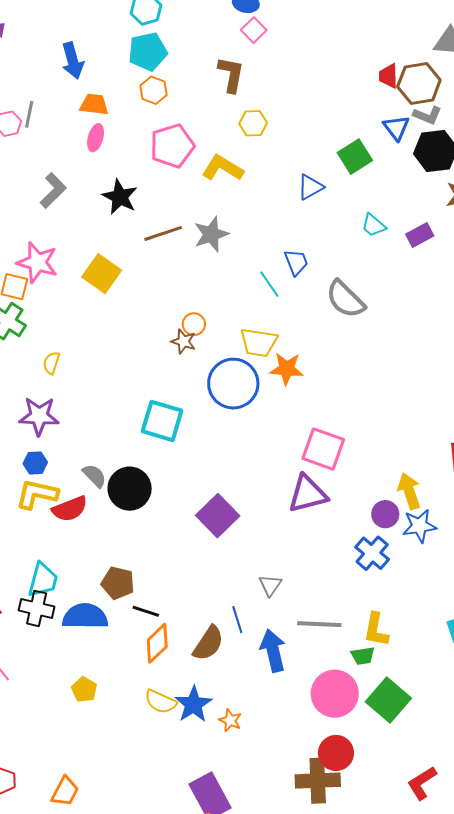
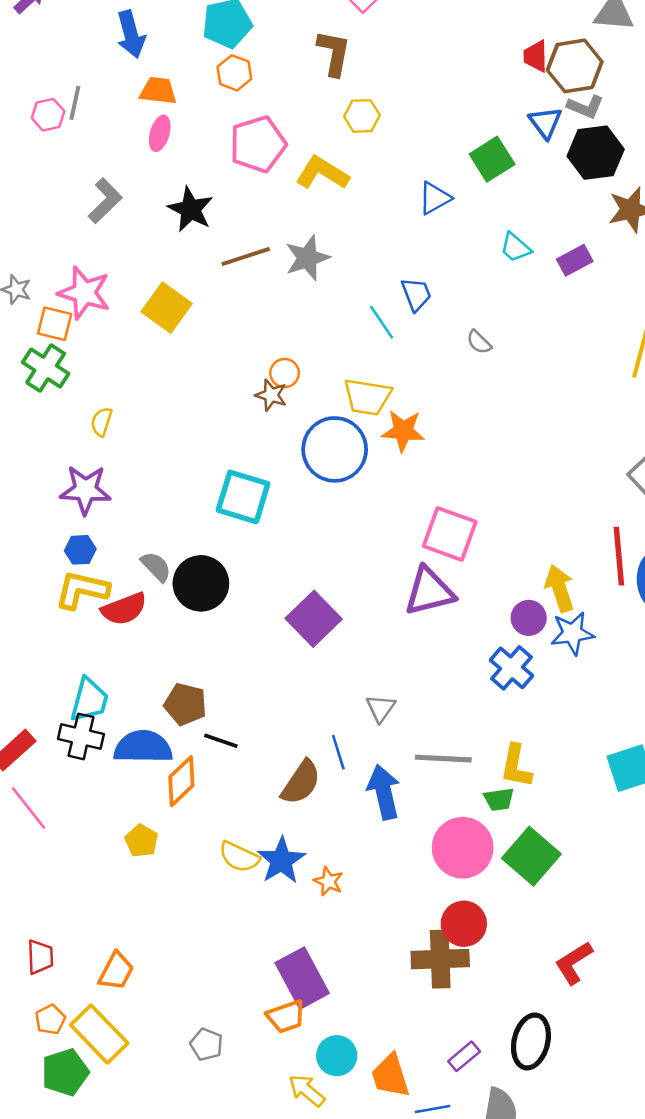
gray semicircle: (345, 299) -> (479, 342), size x0.5
orange diamond: (157, 643) -> (181, 781), moved

